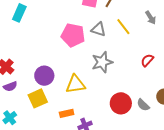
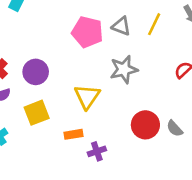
yellow line: (123, 27) -> (154, 24), turned 60
purple circle: (44, 76) -> (36, 72), moved
yellow triangle: (75, 84) -> (87, 97), turned -50

